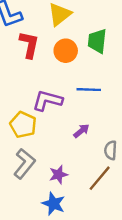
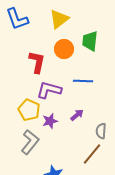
red L-shape: (29, 45) -> (37, 62), moved
purple star: (58, 175) -> (50, 121), moved

